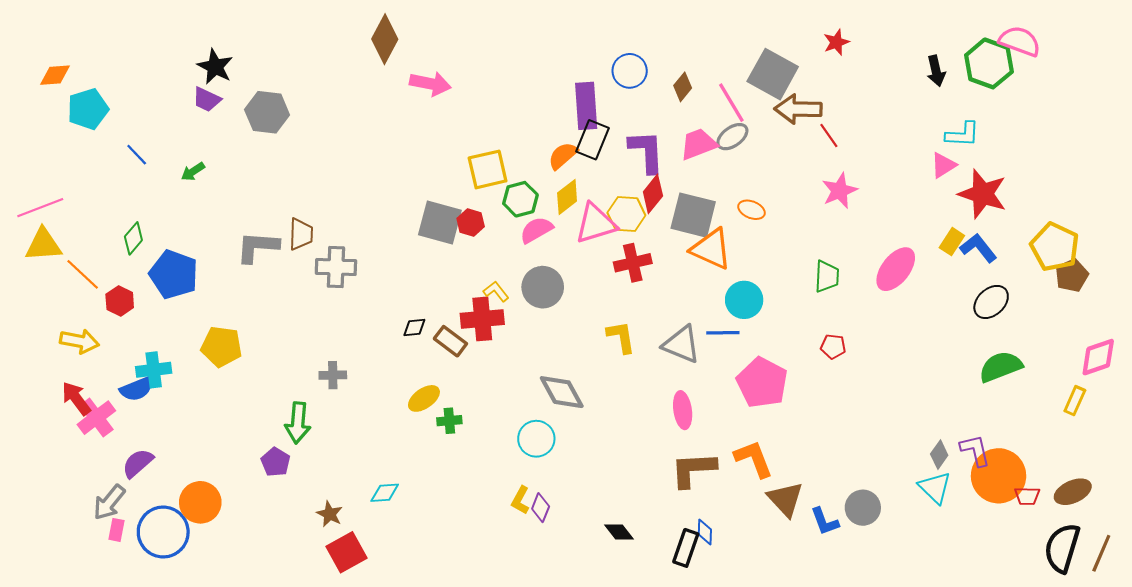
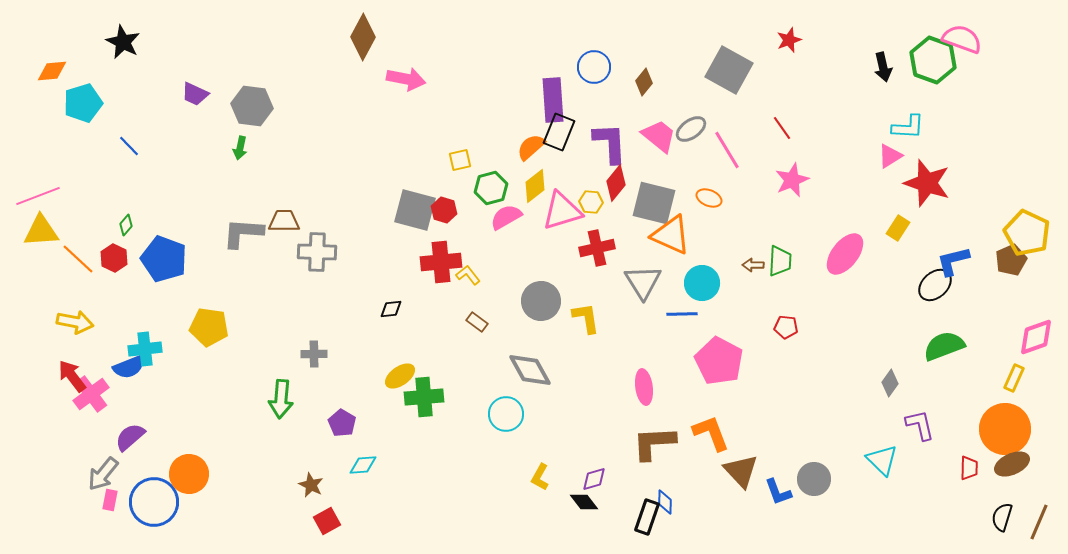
black star: (215, 67) -> (123, 42), moved
pink line: (731, 103) -> (727, 150), moved
brown arrow: (798, 109) -> (753, 265), moved, size x0.5
pink trapezoid: (699, 144) -> (659, 136), turned 60
yellow square: (488, 169) -> (460, 160), size x0.6
green arrow: (193, 172) -> (240, 148), moved, turned -45
yellow hexagon: (626, 214) -> (591, 202), size x0.7
brown trapezoid: (301, 234) -> (284, 221), turned -92
green diamond: (133, 238) -> (126, 225), size x0.7
yellow pentagon: (1055, 247) -> (1027, 233), moved
blue L-shape: (978, 248) -> (953, 261), moved, turned -66
gray circle: (543, 287) -> (541, 301), moved
red hexagon: (120, 301) -> (114, 258), moved
red cross: (482, 319) -> (441, 262), moved
brown rectangle: (450, 341) -> (477, 322), moved, size x0.7
gray triangle: (682, 344) -> (643, 282), moved, turned 36
green cross: (449, 421) -> (424, 397), size x1.6
gray diamond: (939, 455) -> (890, 383), moved
purple pentagon: (276, 462) -> (342, 423), moved
orange circle: (999, 476) -> (1005, 429), moved
red trapezoid: (1027, 496) -> (969, 468), turned -90
yellow L-shape: (520, 500) -> (540, 477), moved
purple diamond: (541, 508) -> (594, 479), moved, turned 52
black semicircle: (1062, 548) -> (1002, 517), size x0.6
red square: (347, 552) -> (327, 521), size x0.7

